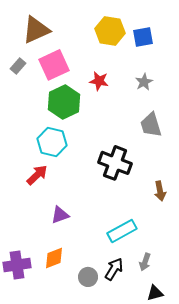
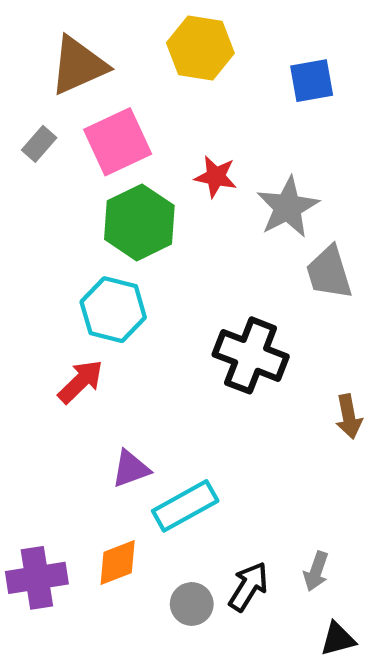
yellow hexagon: (110, 31) -> (200, 48), moved
gray star: (144, 82) -> (288, 207), moved, size x1.6
cyan rectangle: (122, 231) -> (185, 506), moved

